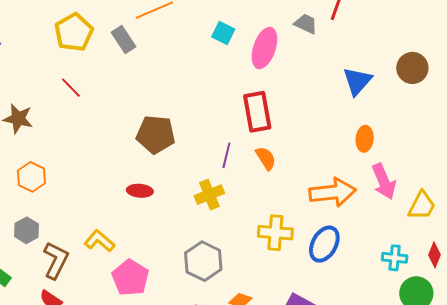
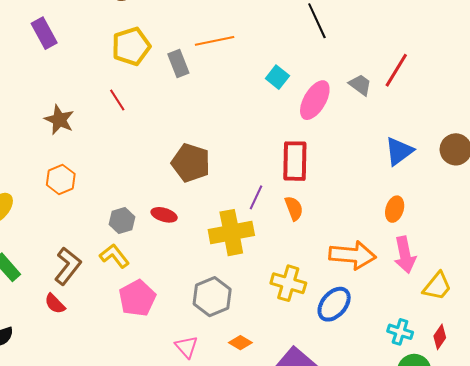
yellow cross: (209, 195) -> (231, 233), size x1.5
gray hexagon: (26, 230) -> (122, 221), moved

